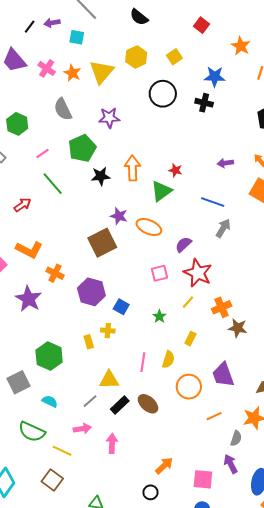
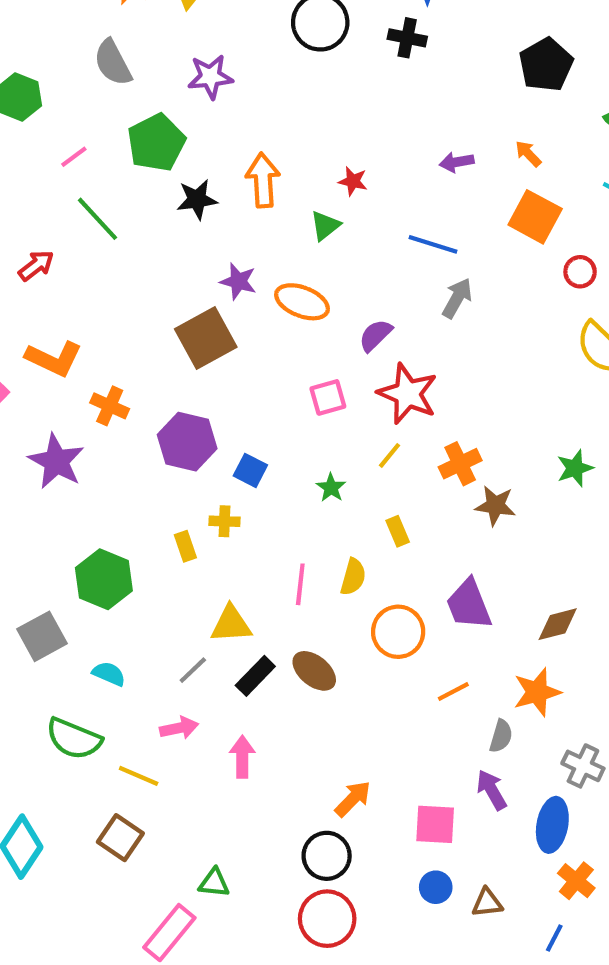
green triangle: (161, 191) -> (325, 226), size x0.7
yellow rectangle: (190, 339) -> (398, 531), turned -48
black circle: (150, 492) -> (327, 856), size x1.5

